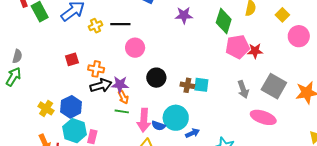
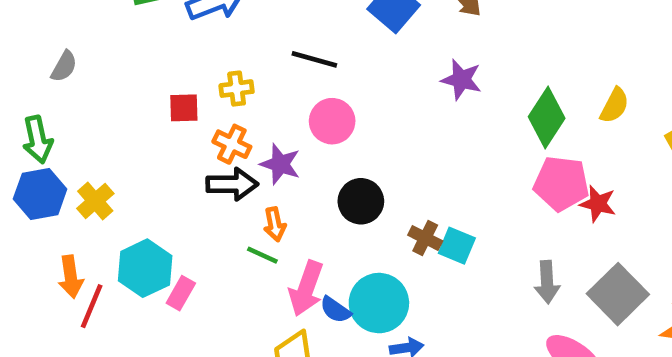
yellow cross: (95, 26) -> (237, 89), moved
green arrow: (13, 77) -> (38, 140), moved, turned 120
purple star: (120, 84) -> (280, 164), moved
blue hexagon: (71, 107) -> (40, 194), moved

